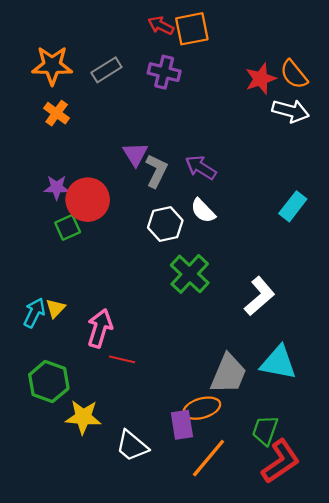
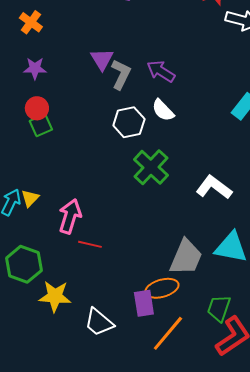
purple star: (57, 187) -> (35, 68), moved
red circle: (88, 200) -> (37, 108), moved, size x0.6
white L-shape: (260, 296) -> (214, 187), turned -102

